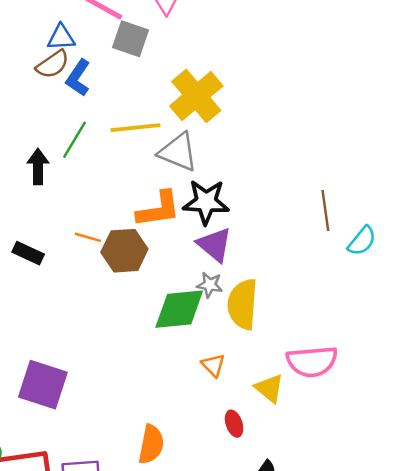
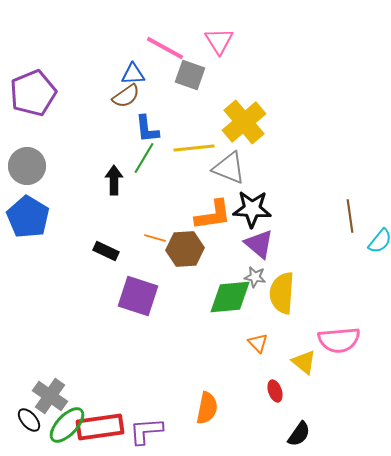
blue L-shape: (78, 78) -> (147, 129), moved, turned -40
purple square: (43, 385) -> (138, 296), moved

